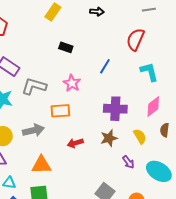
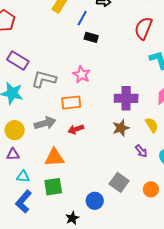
black rectangle: (66, 47) -> (91, 37), moved
blue line: (105, 66) -> (82, 18), moved
red arrow: (75, 143) -> (76, 129), moved

